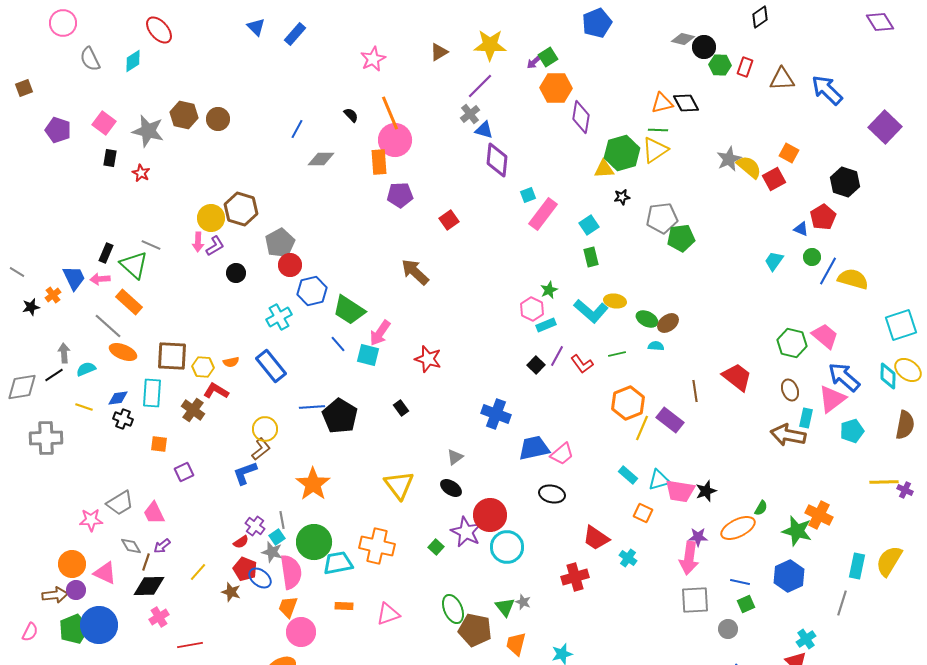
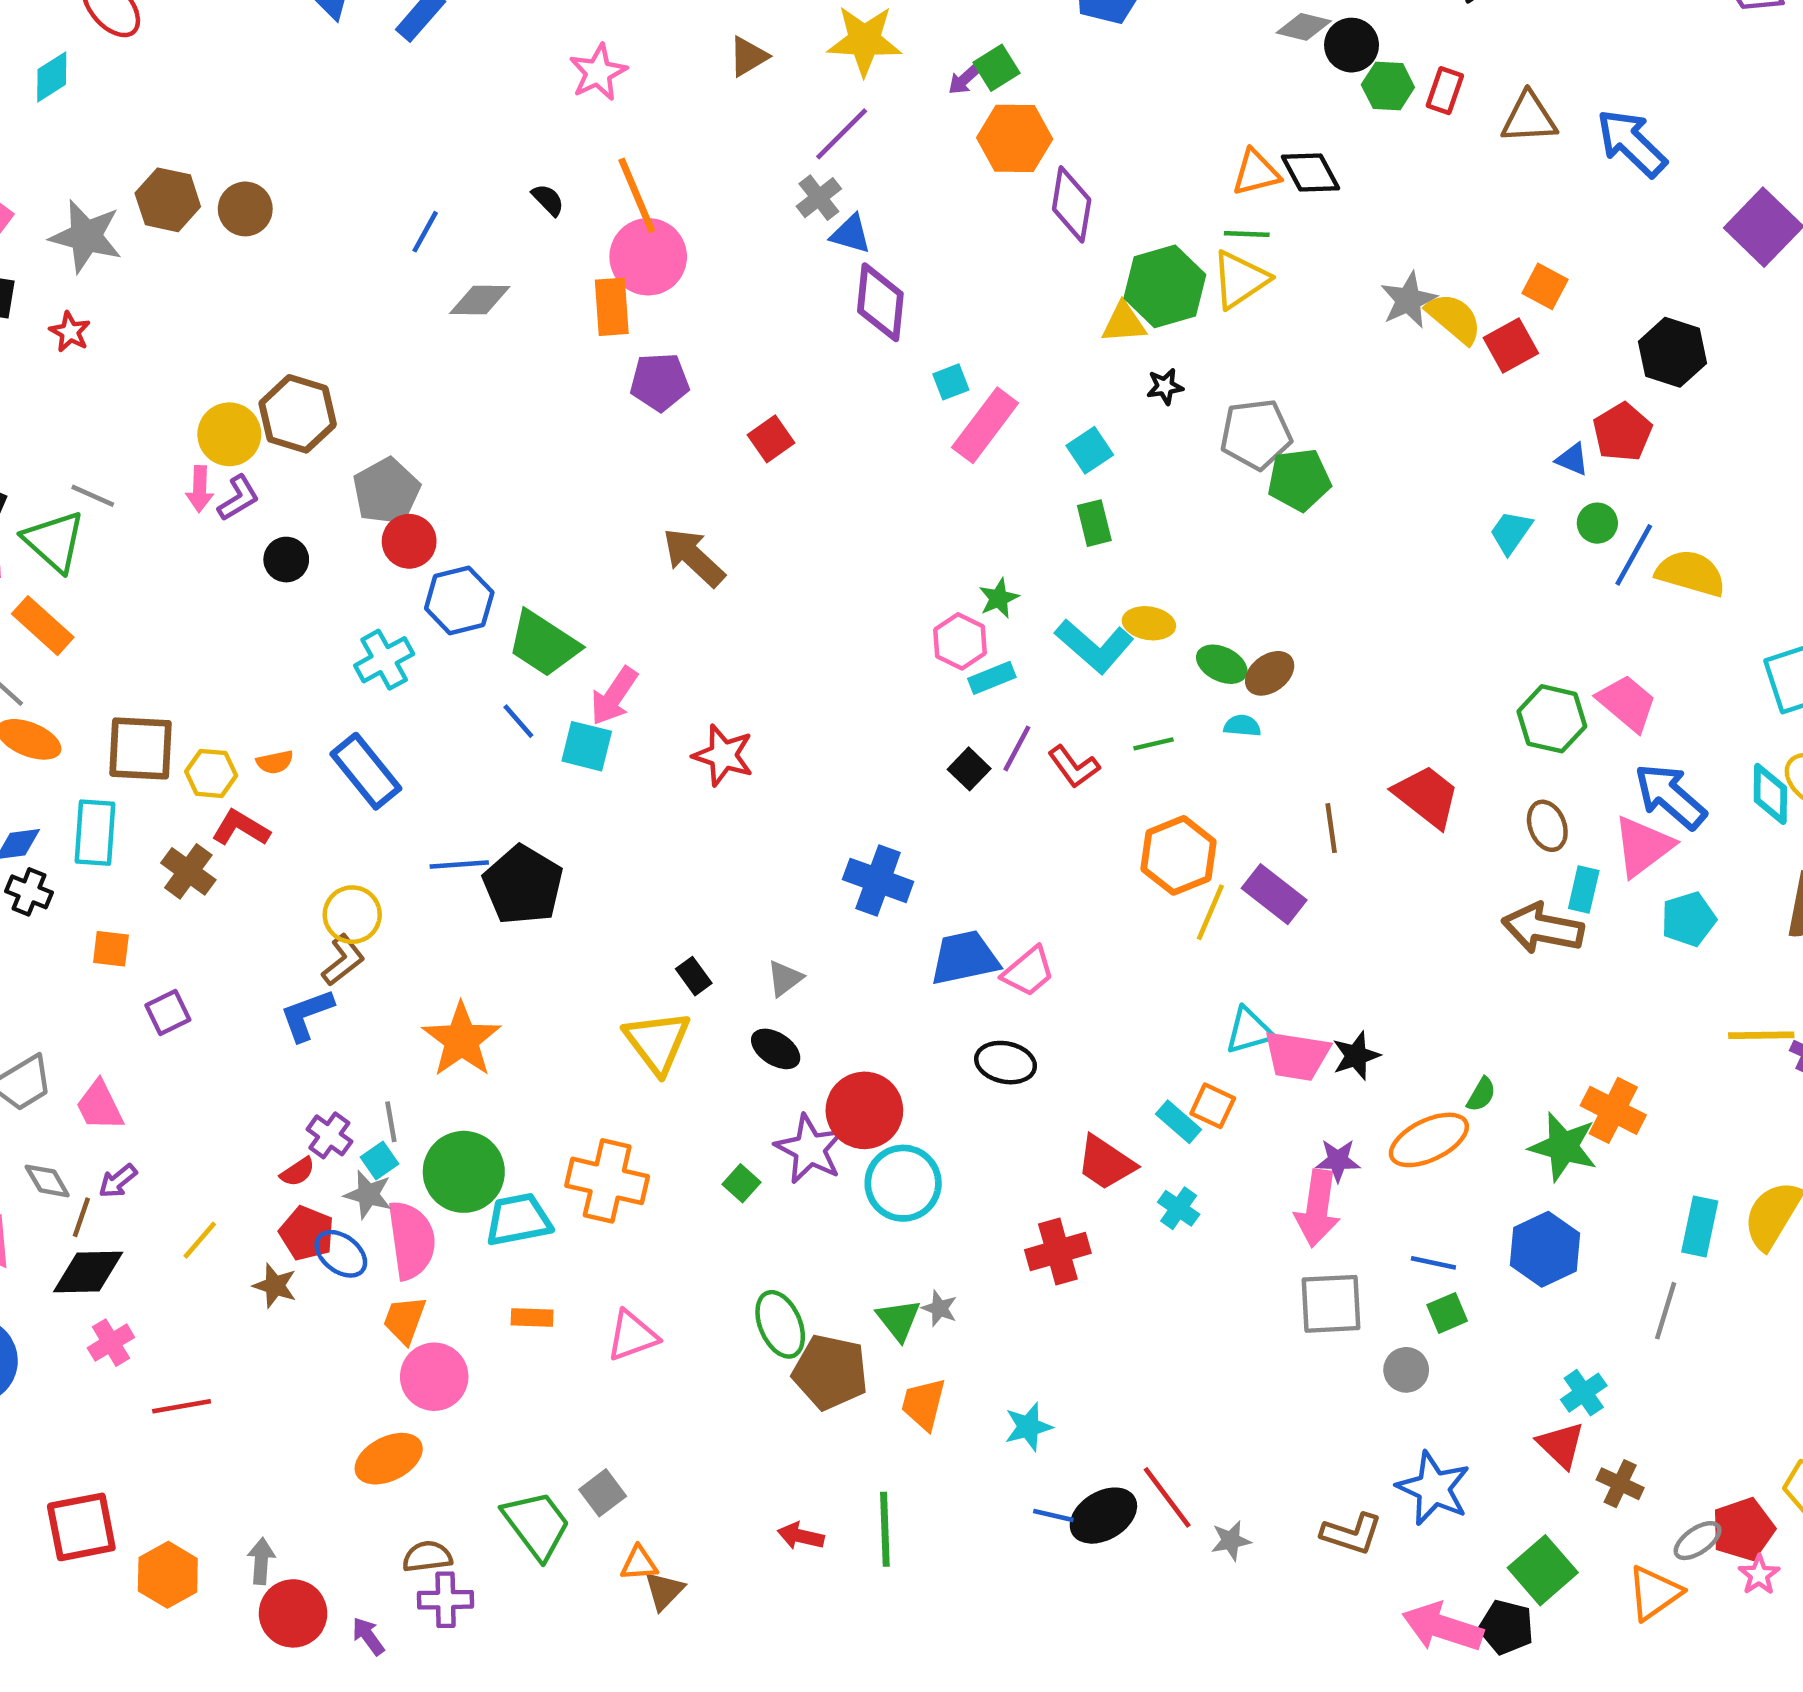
black rectangle: (401, 408) -> (694, 976), moved
cyan rectangle: (628, 475) -> (1179, 1122), moved

